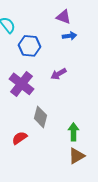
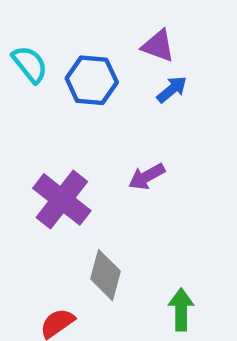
blue arrow: (70, 36) -> (172, 89), turned -32
blue hexagon: (30, 46) -> (92, 80), moved

